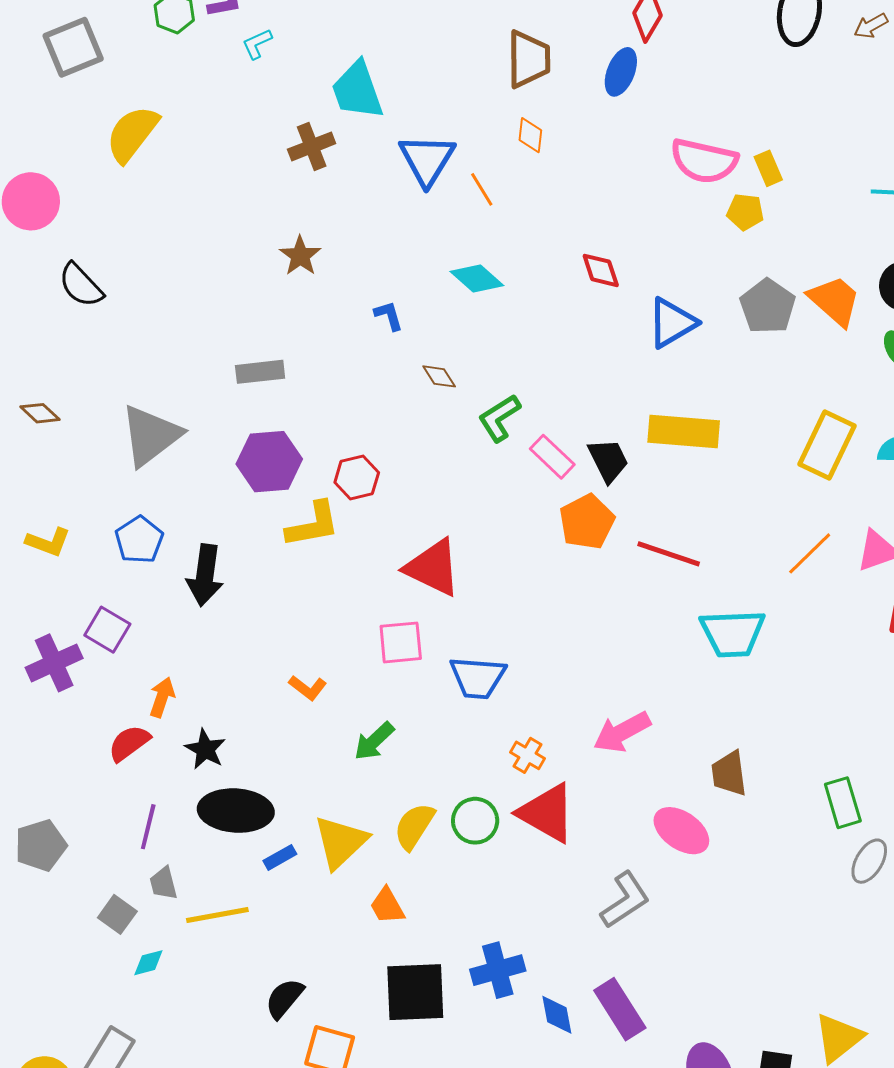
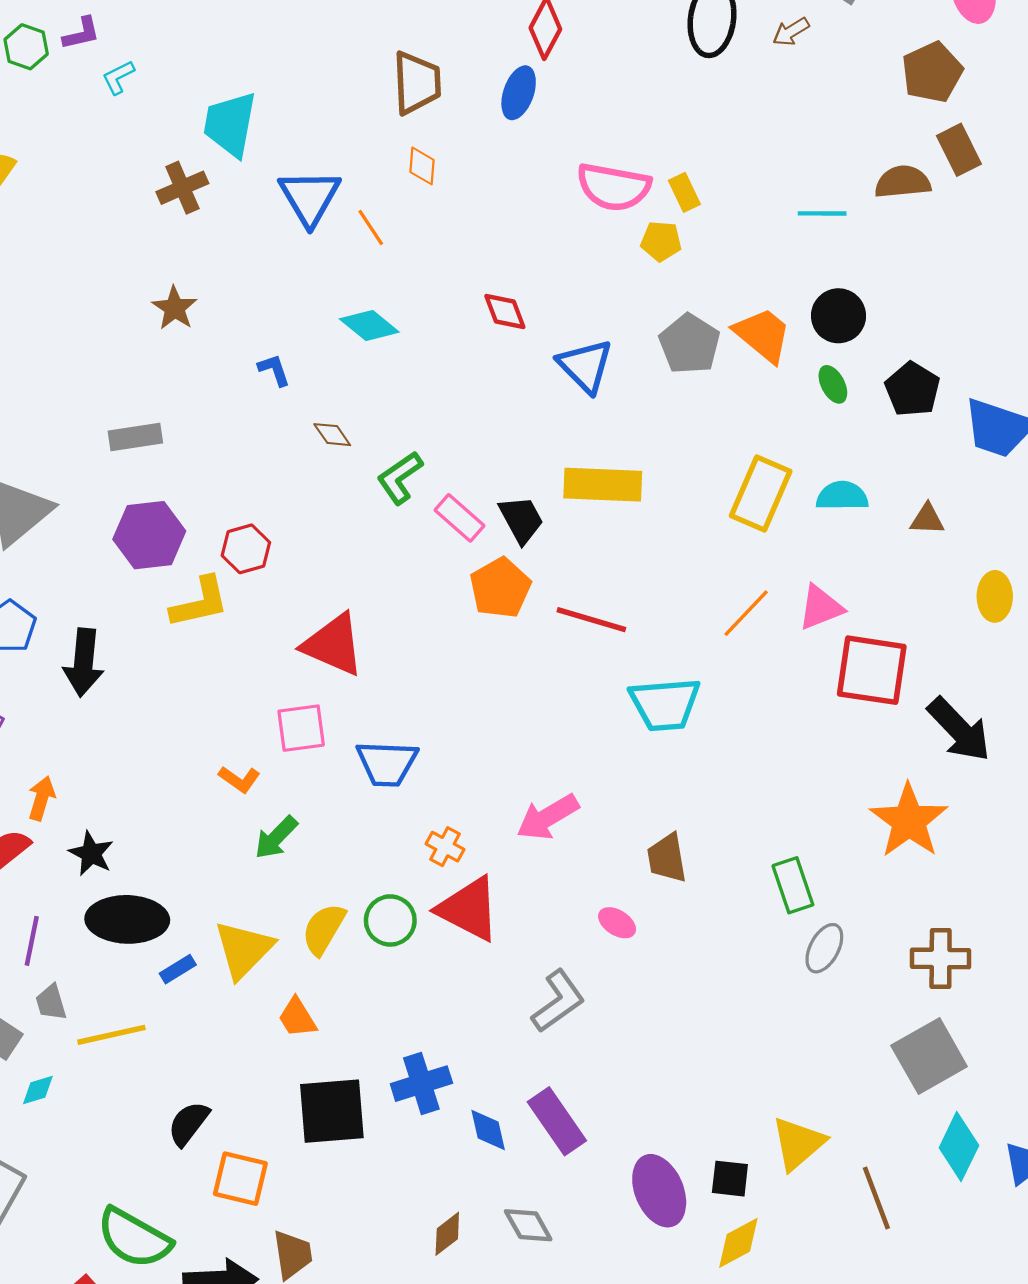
cyan trapezoid: (357, 90) -> (230, 124), turned 32
blue triangle: (672, 323) -> (585, 366), turned -42
orange L-shape: (308, 688) -> (239, 779), moved
pink ellipse: (681, 831) -> (617, 923), size x0.6

